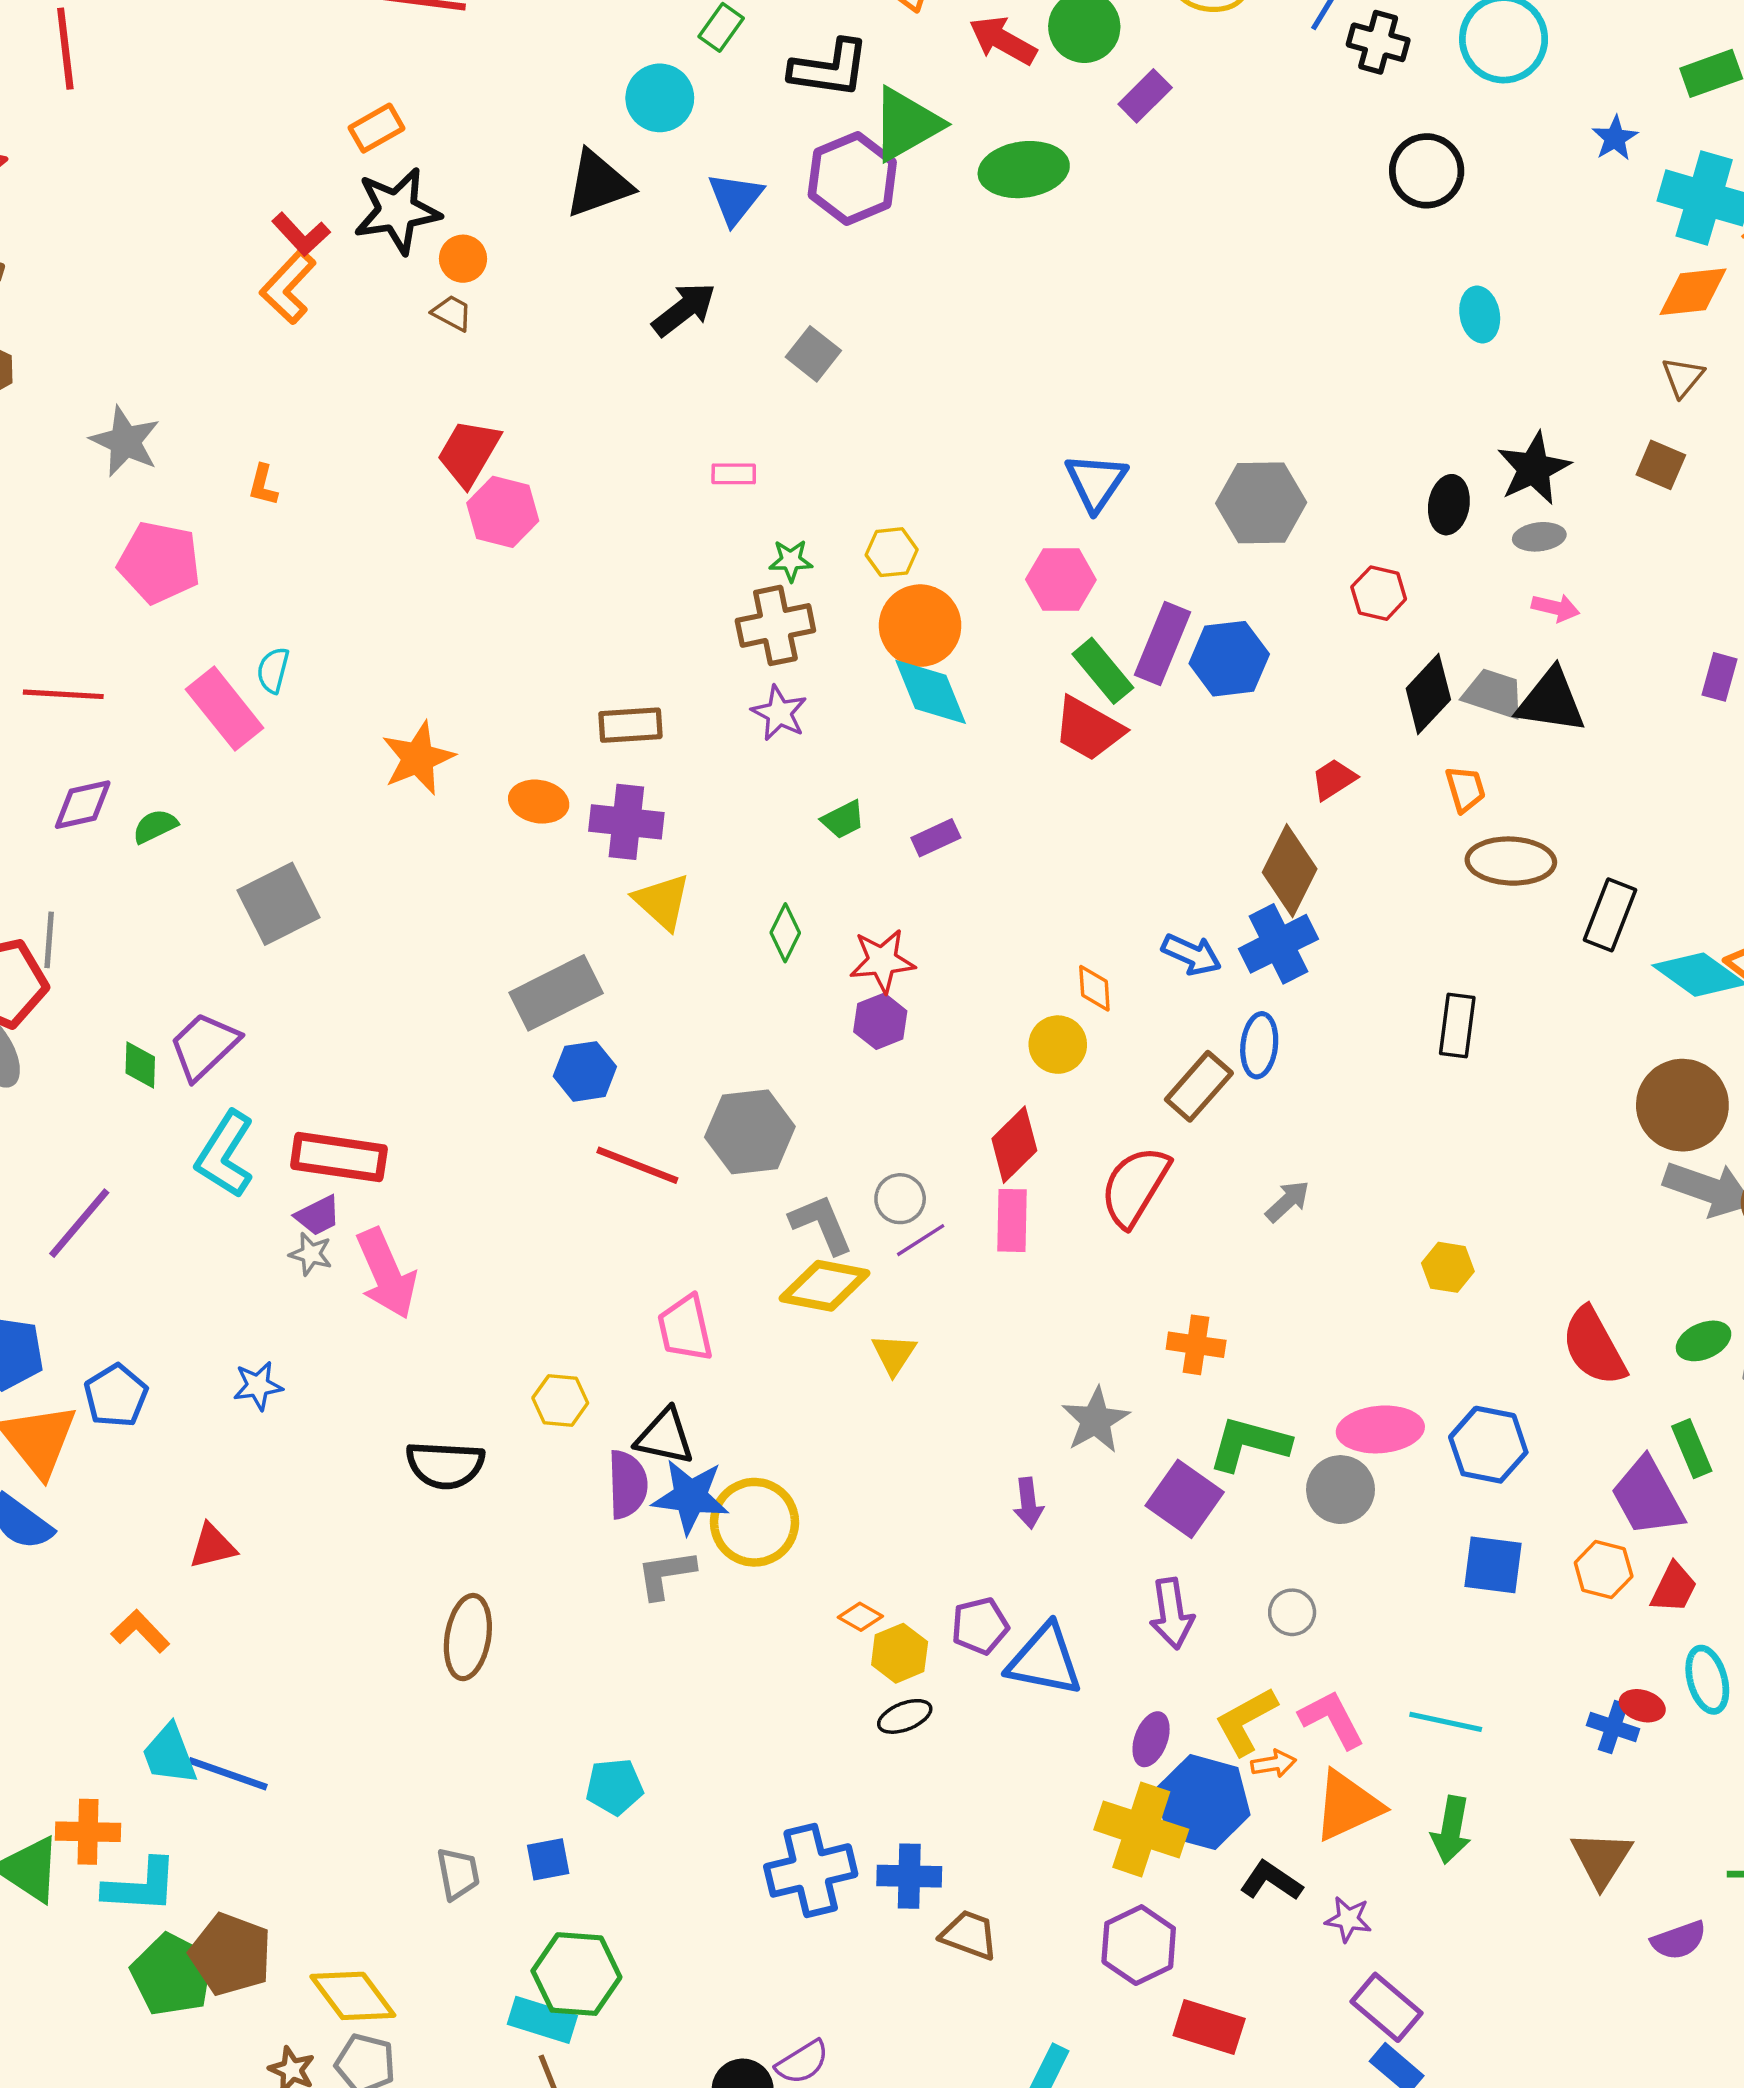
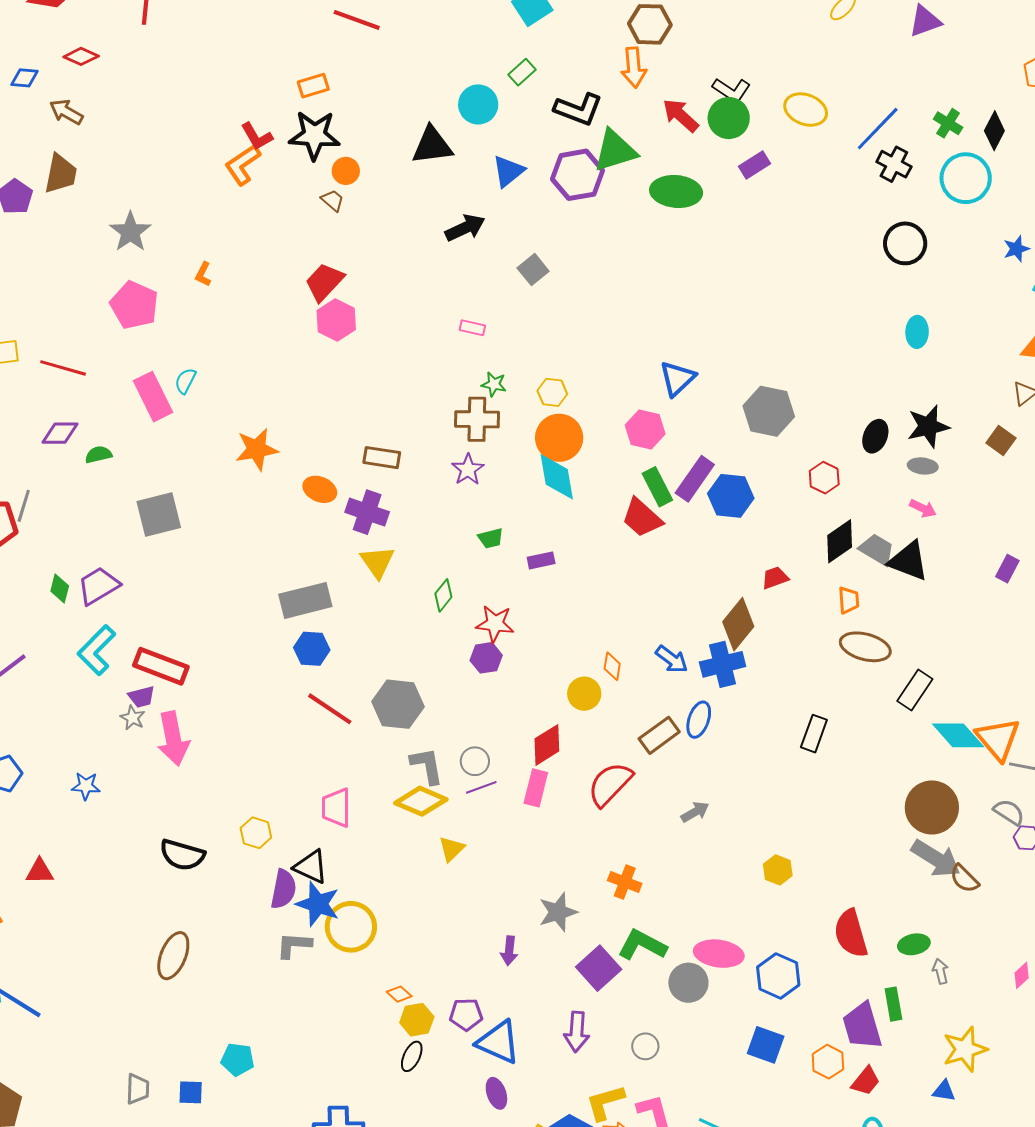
black ellipse: (905, 1716) -> (412, 1056), turned -56
purple ellipse: (1151, 1739) -> (496, 1093), moved, turned -52

